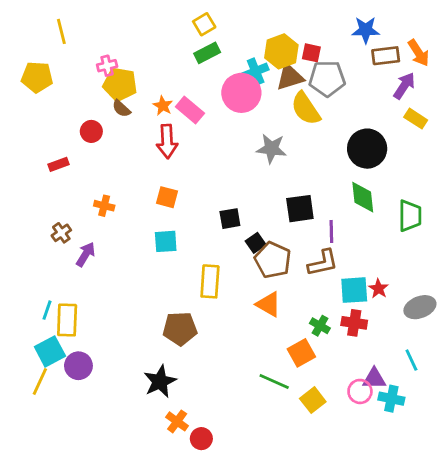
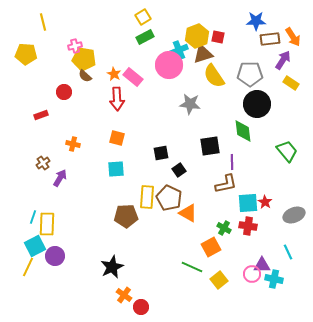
gray pentagon: (327, 79) -> (250, 74), moved
green diamond: (363, 197) -> (243, 131), moved
green trapezoid: (410, 216) -> (287, 151), turned -40
brown pentagon: (273, 260) -> (169, 198), moved
brown pentagon: (180, 329) -> (126, 216), moved

